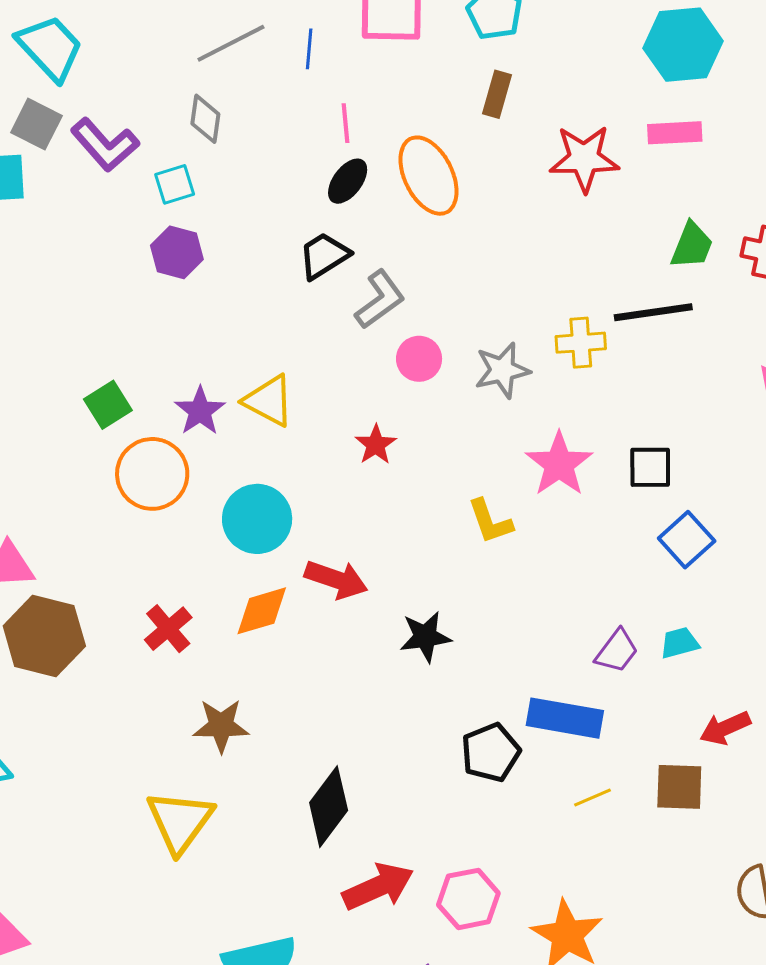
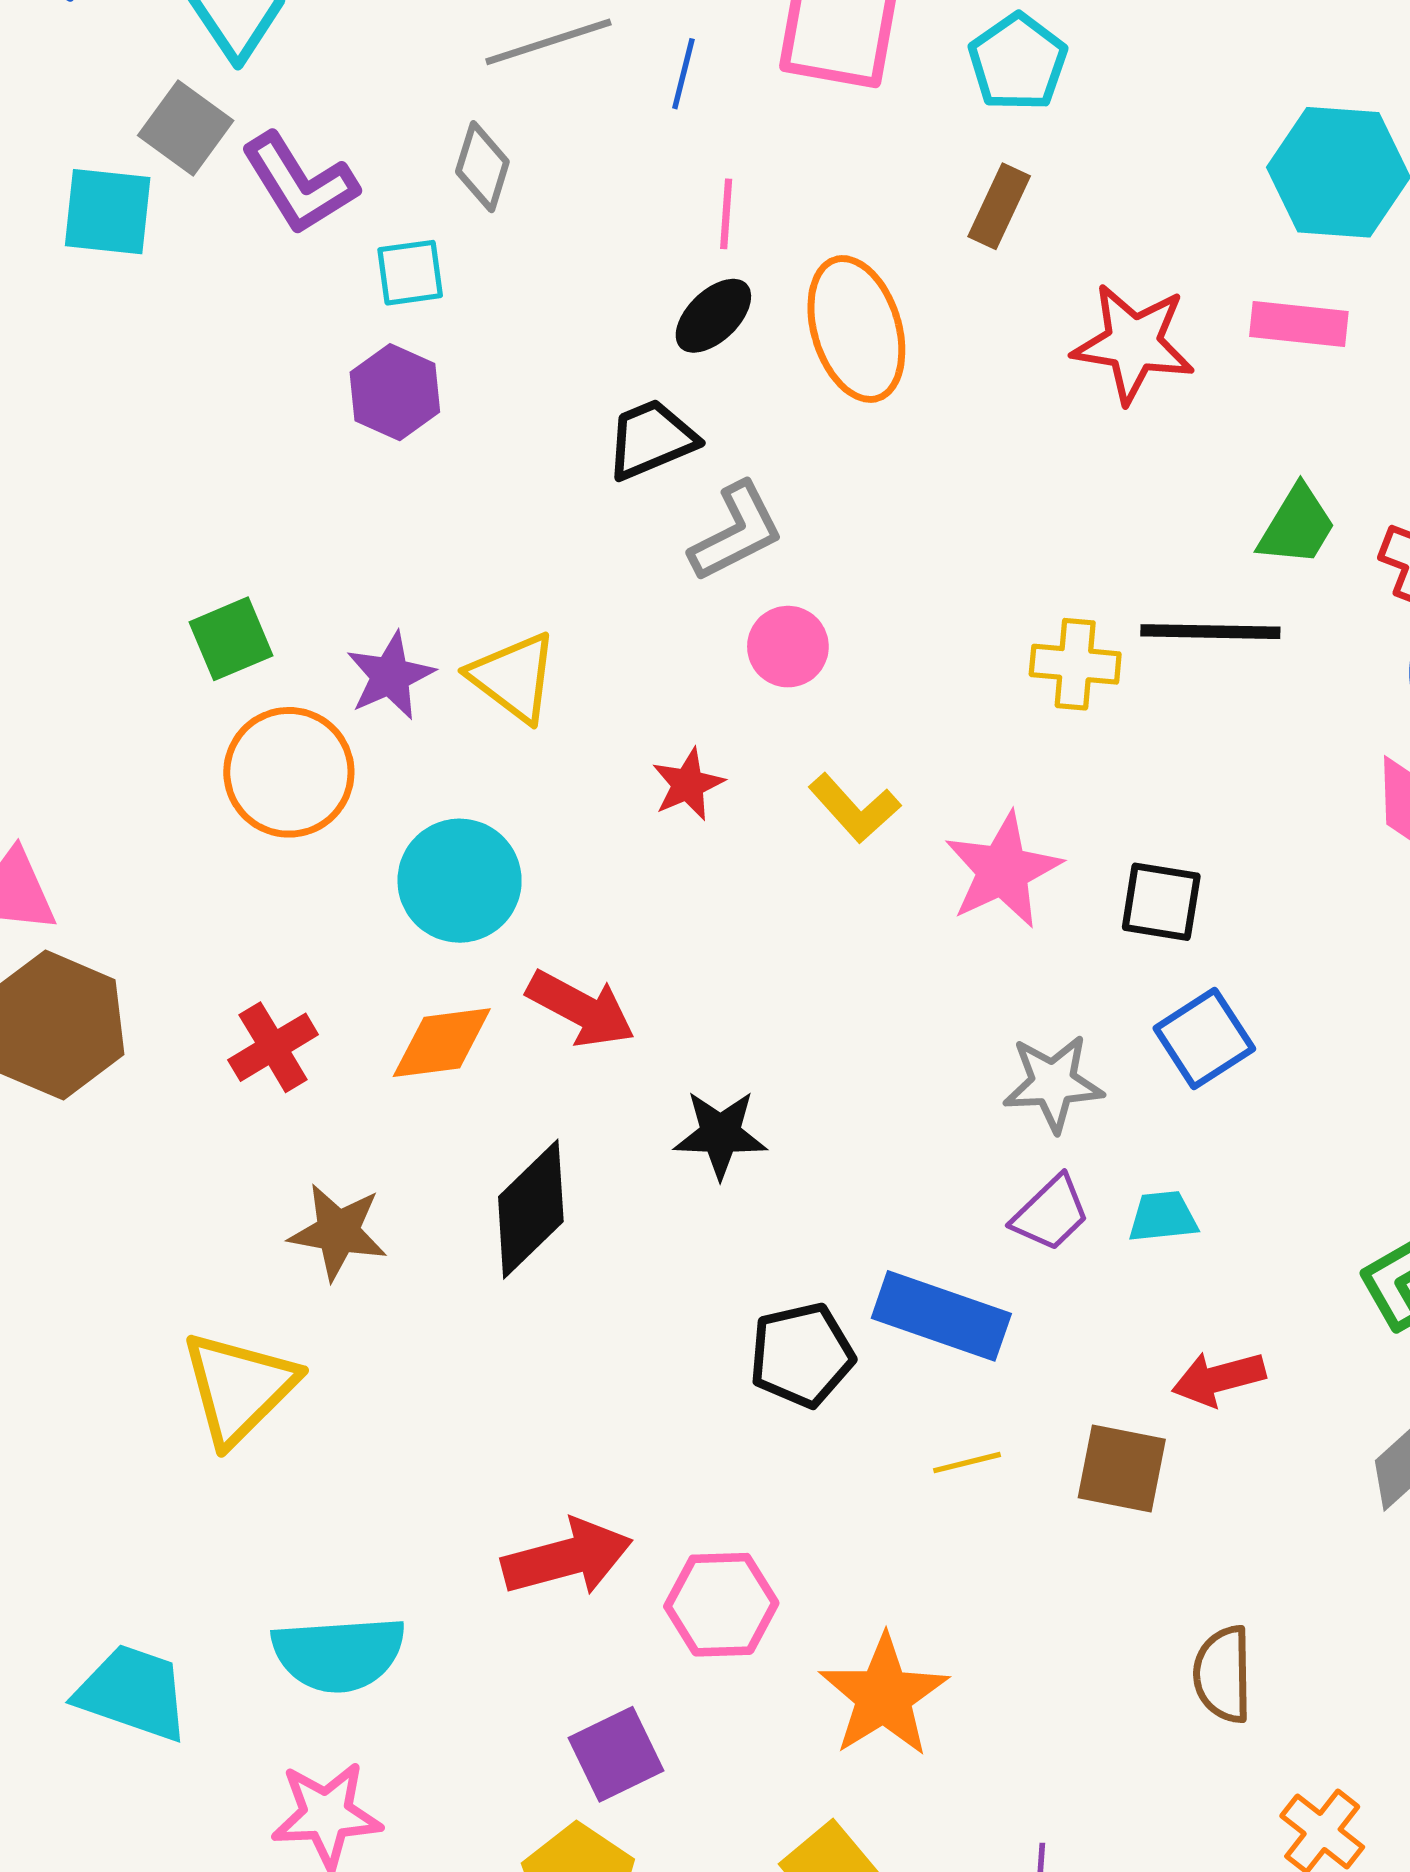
gray star: (502, 370) -> (1053, 1083), moved
yellow L-shape: (490, 521) -> (854, 808), moved, turned -32
black diamond: (329, 807) -> (531, 1209), moved

